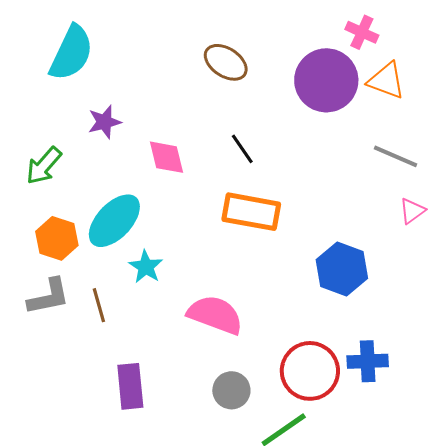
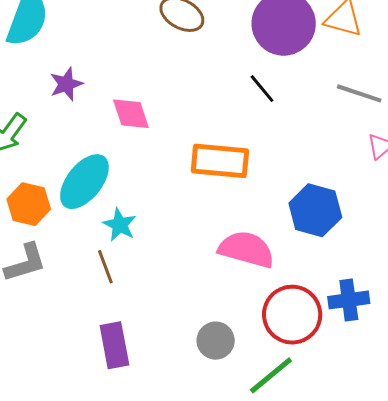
black line: (242, 149) -> (262, 89), moved
brown line: (99, 305) -> (105, 267), moved
pink semicircle: (215, 315) -> (246, 249), moved

